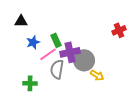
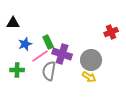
purple cross: (70, 52) -> (62, 54), turned 30
gray circle: (84, 60) -> (91, 60), moved
green cross: (30, 83) -> (17, 70), moved

